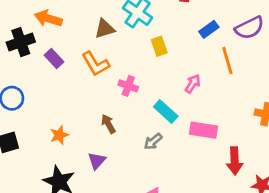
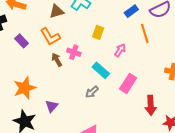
yellow rectangle: (159, 46) -> (98, 32), moved, turned 40
purple rectangle: (54, 58) -> (22, 41), moved
brown arrow: (108, 124) -> (57, 60), moved
pink rectangle: (203, 130) -> (128, 83), turned -66
orange star: (59, 135) -> (25, 88), size x1.6

